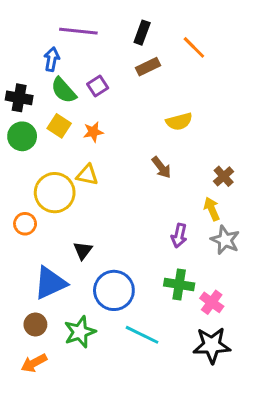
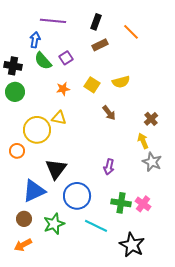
yellow square: (59, 126) -> (92, 85), moved
purple arrow: (179, 236) -> (109, 167), moved
black triangle: (83, 250) -> (56, 169), size x1.6
green cross: (179, 284) -> (121, 203), moved
black star: (212, 345) -> (132, 245), moved, turned 30

